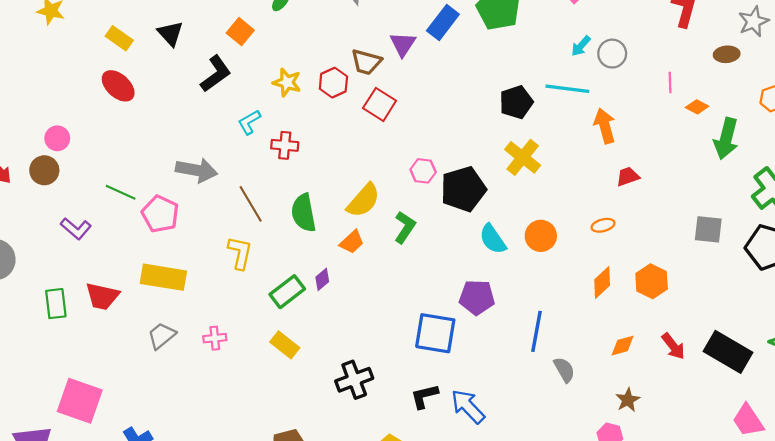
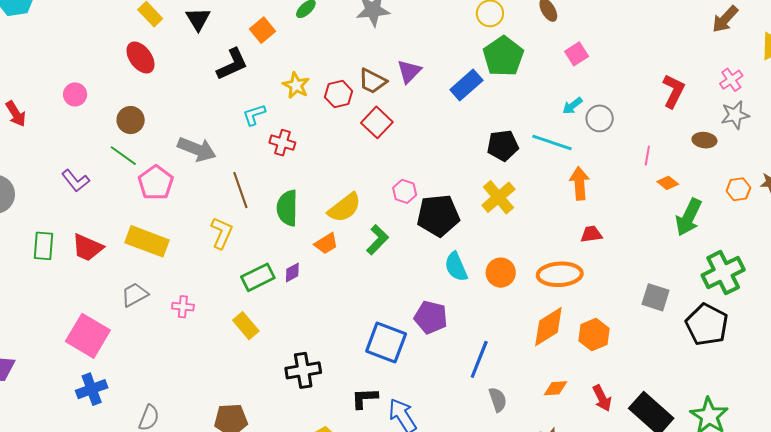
blue rectangle: (443, 23) -> (466, 85), moved
brown circle: (44, 170) -> (131, 120), moved
orange ellipse: (603, 225) -> (560, 274), size x2.0
orange diamond: (602, 283) -> (548, 327), size x1.4
pink square: (80, 401) -> (88, 336), moved

